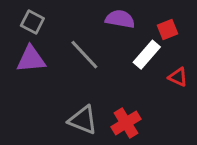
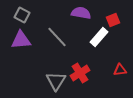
red triangle: (178, 77) -> (120, 70), moved, turned -32
gray triangle: (83, 120) -> (56, 81), turned 40
red cross: (126, 123) -> (80, 73), moved

